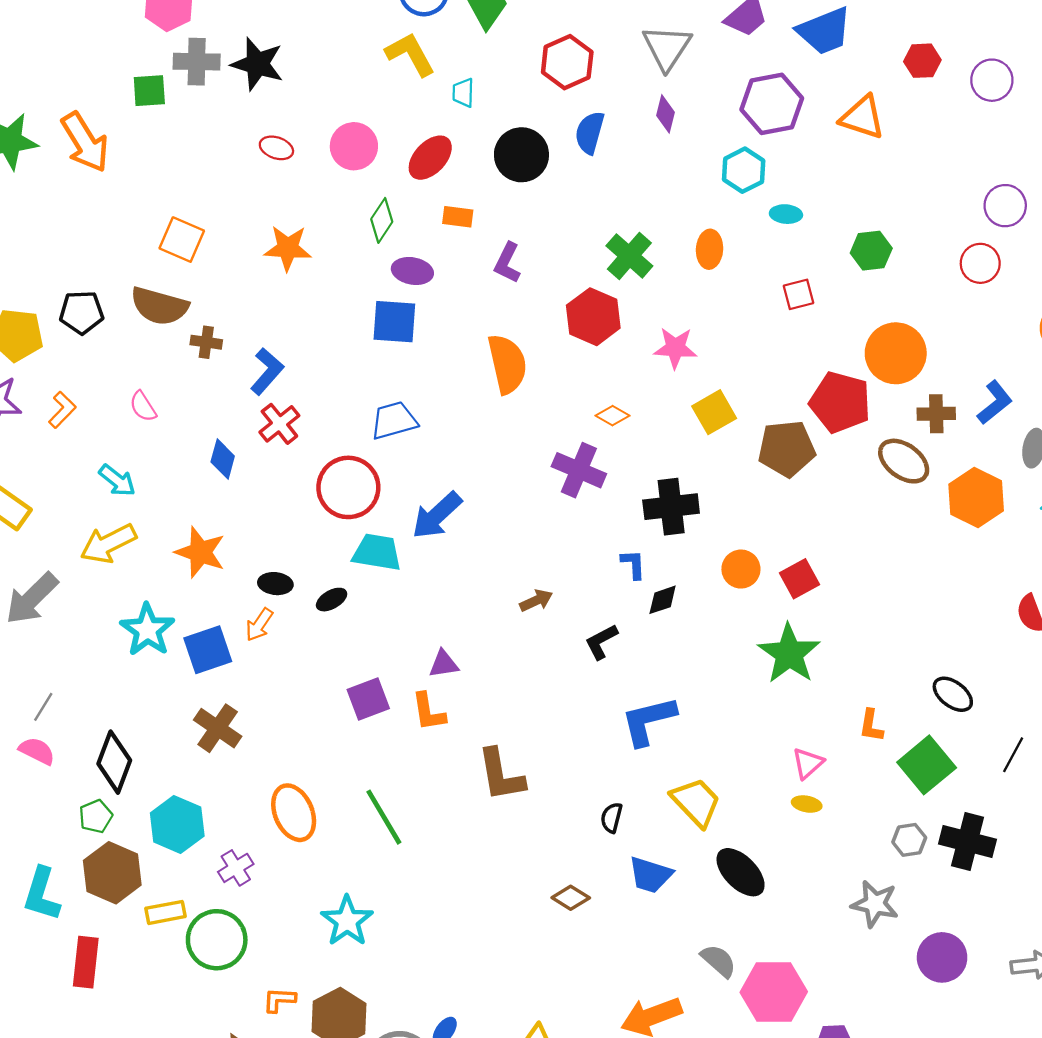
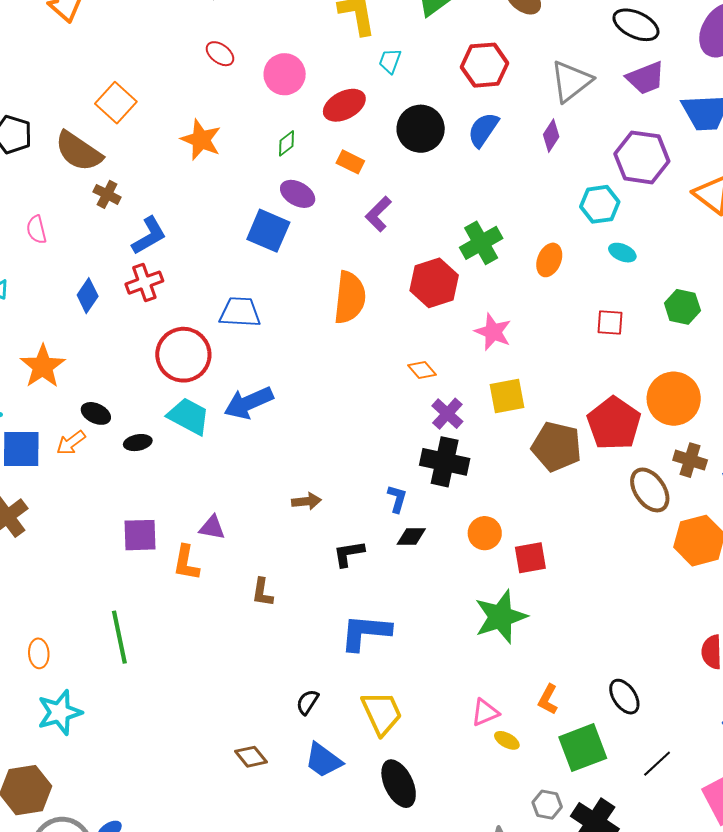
green diamond: (382, 220) -> (286, 143), size x0.7
purple cross: (579, 470) -> (447, 414), moved, size x0.7
brown L-shape: (501, 775) -> (262, 592), moved, size x0.6
yellow ellipse: (807, 804) -> (507, 740), moved
orange ellipse: (294, 813) -> (39, 653), moved, size x0.6

